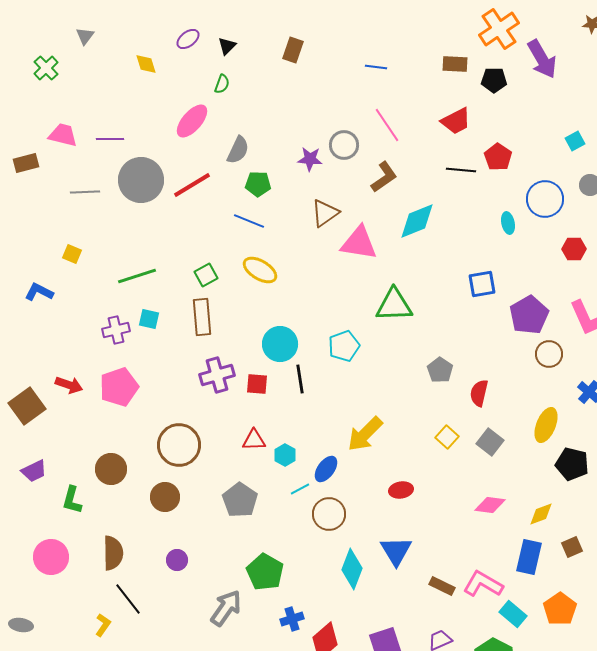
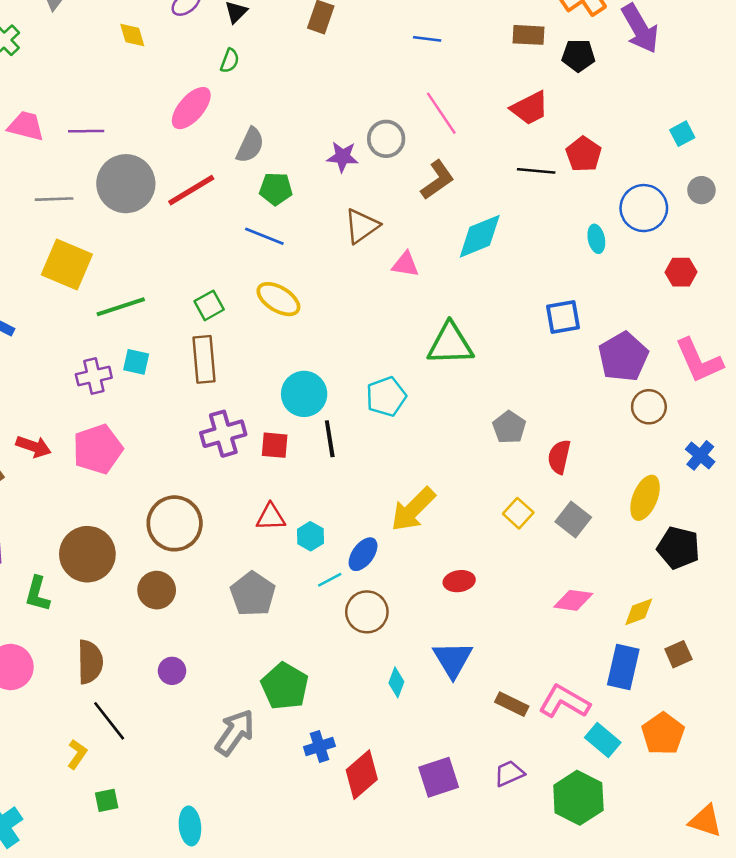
pink triangle: (359, 243) -> (405, 264), size x0.6
yellow square: (72, 254) -> (67, 264), moved, size x2.0
brown circle: (111, 469) -> (87, 554), size x1.4
cyan diamond: (352, 569) -> (396, 682), size x0.6

